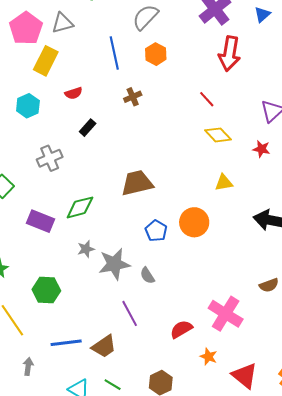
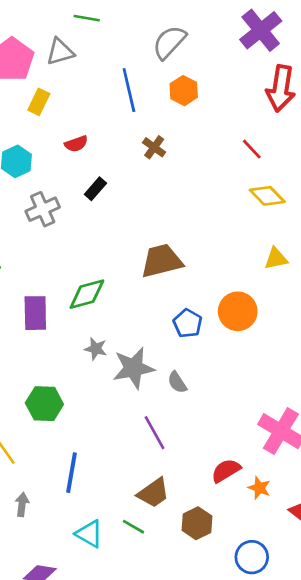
yellow rectangle: (46, 61) -> (39, 102), size x0.7
brown cross: (133, 97) -> (154, 147), turned -30
gray cross: (50, 158) -> (43, 209), moved
purple rectangle: (40, 221) -> (35, 313), turned 68
gray star: (86, 249) -> (96, 349), turned 30
red semicircle: (181, 329) -> (226, 471), moved
blue line: (66, 343) -> (72, 473), turned -72
brown trapezoid: (104, 346) -> (153, 493), moved

